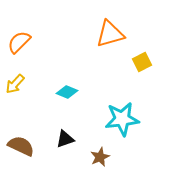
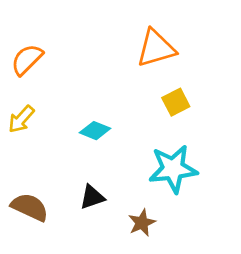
yellow square: (142, 62) -> (176, 102), moved

